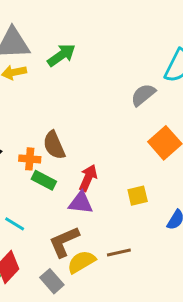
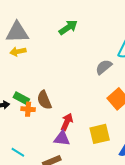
green arrow: (61, 55) -> (68, 27), moved
green rectangle: (44, 180) -> (21, 98), moved
yellow square: (138, 196) -> (100, 134), size x1.5

